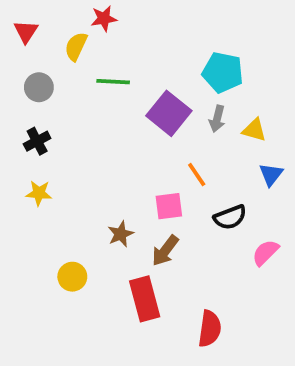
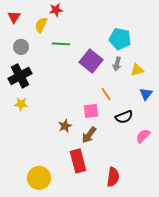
yellow triangle: (254, 130) -> (137, 70), turned -32
black cross: (37, 141) -> (20, 76), size x1.6
yellow circle: (72, 277) -> (39, 178), moved, size x1.5

